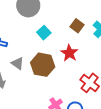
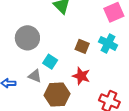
gray triangle: (18, 63) -> (35, 76), moved

